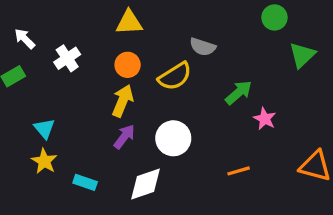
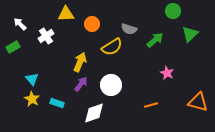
yellow triangle: (129, 22) -> (66, 14), moved
orange circle: (128, 65) -> (92, 24), moved
green arrow: (239, 93) -> (155, 40), moved
cyan rectangle: (85, 182) -> (57, 103), moved

